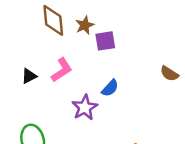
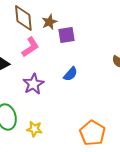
pink L-shape: (62, 70) -> (30, 47), moved
purple star: (85, 107) -> (33, 84), moved

